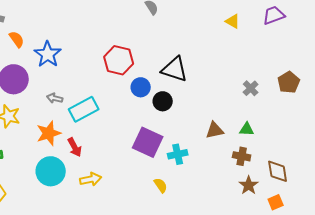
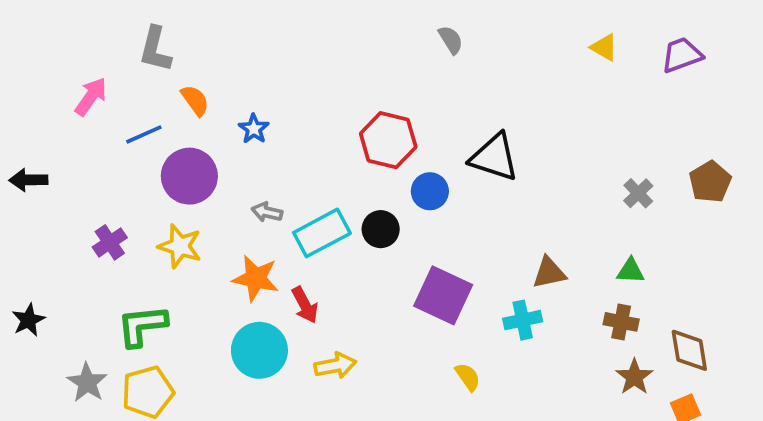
yellow triangle: (233, 21) -> (604, 47), moved
blue star: (48, 54) -> (254, 129), size x0.6
black circle: (163, 101) -> (381, 229), moved
brown triangle: (215, 130) -> (549, 273), moved
orange star: (49, 133) -> (256, 278), turned 30
cyan cross: (178, 154) -> (523, 320), moved

